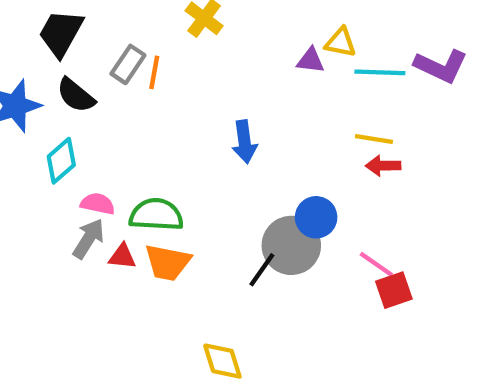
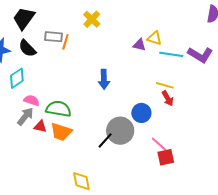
gray rectangle: (128, 64) -> (53, 37), turned 54
red arrow: (383, 166) -> (168, 98), turned -126
blue circle: (316, 217) -> (141, 113), moved

